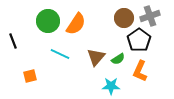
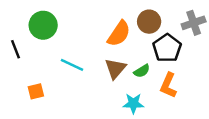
gray cross: (150, 16) -> (194, 23), moved
green circle: (48, 21) -> (43, 25), moved
orange semicircle: (76, 24) -> (119, 34), moved

